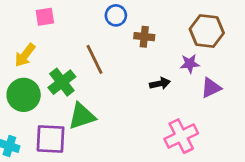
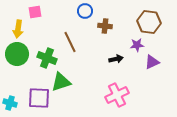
yellow arrow: (25, 55) -> (18, 29), moved, turned -30
green cross: (62, 82) -> (47, 58), turned -30
green circle: (24, 95) -> (17, 54), moved
pink cross: (181, 136) -> (117, 95), moved

